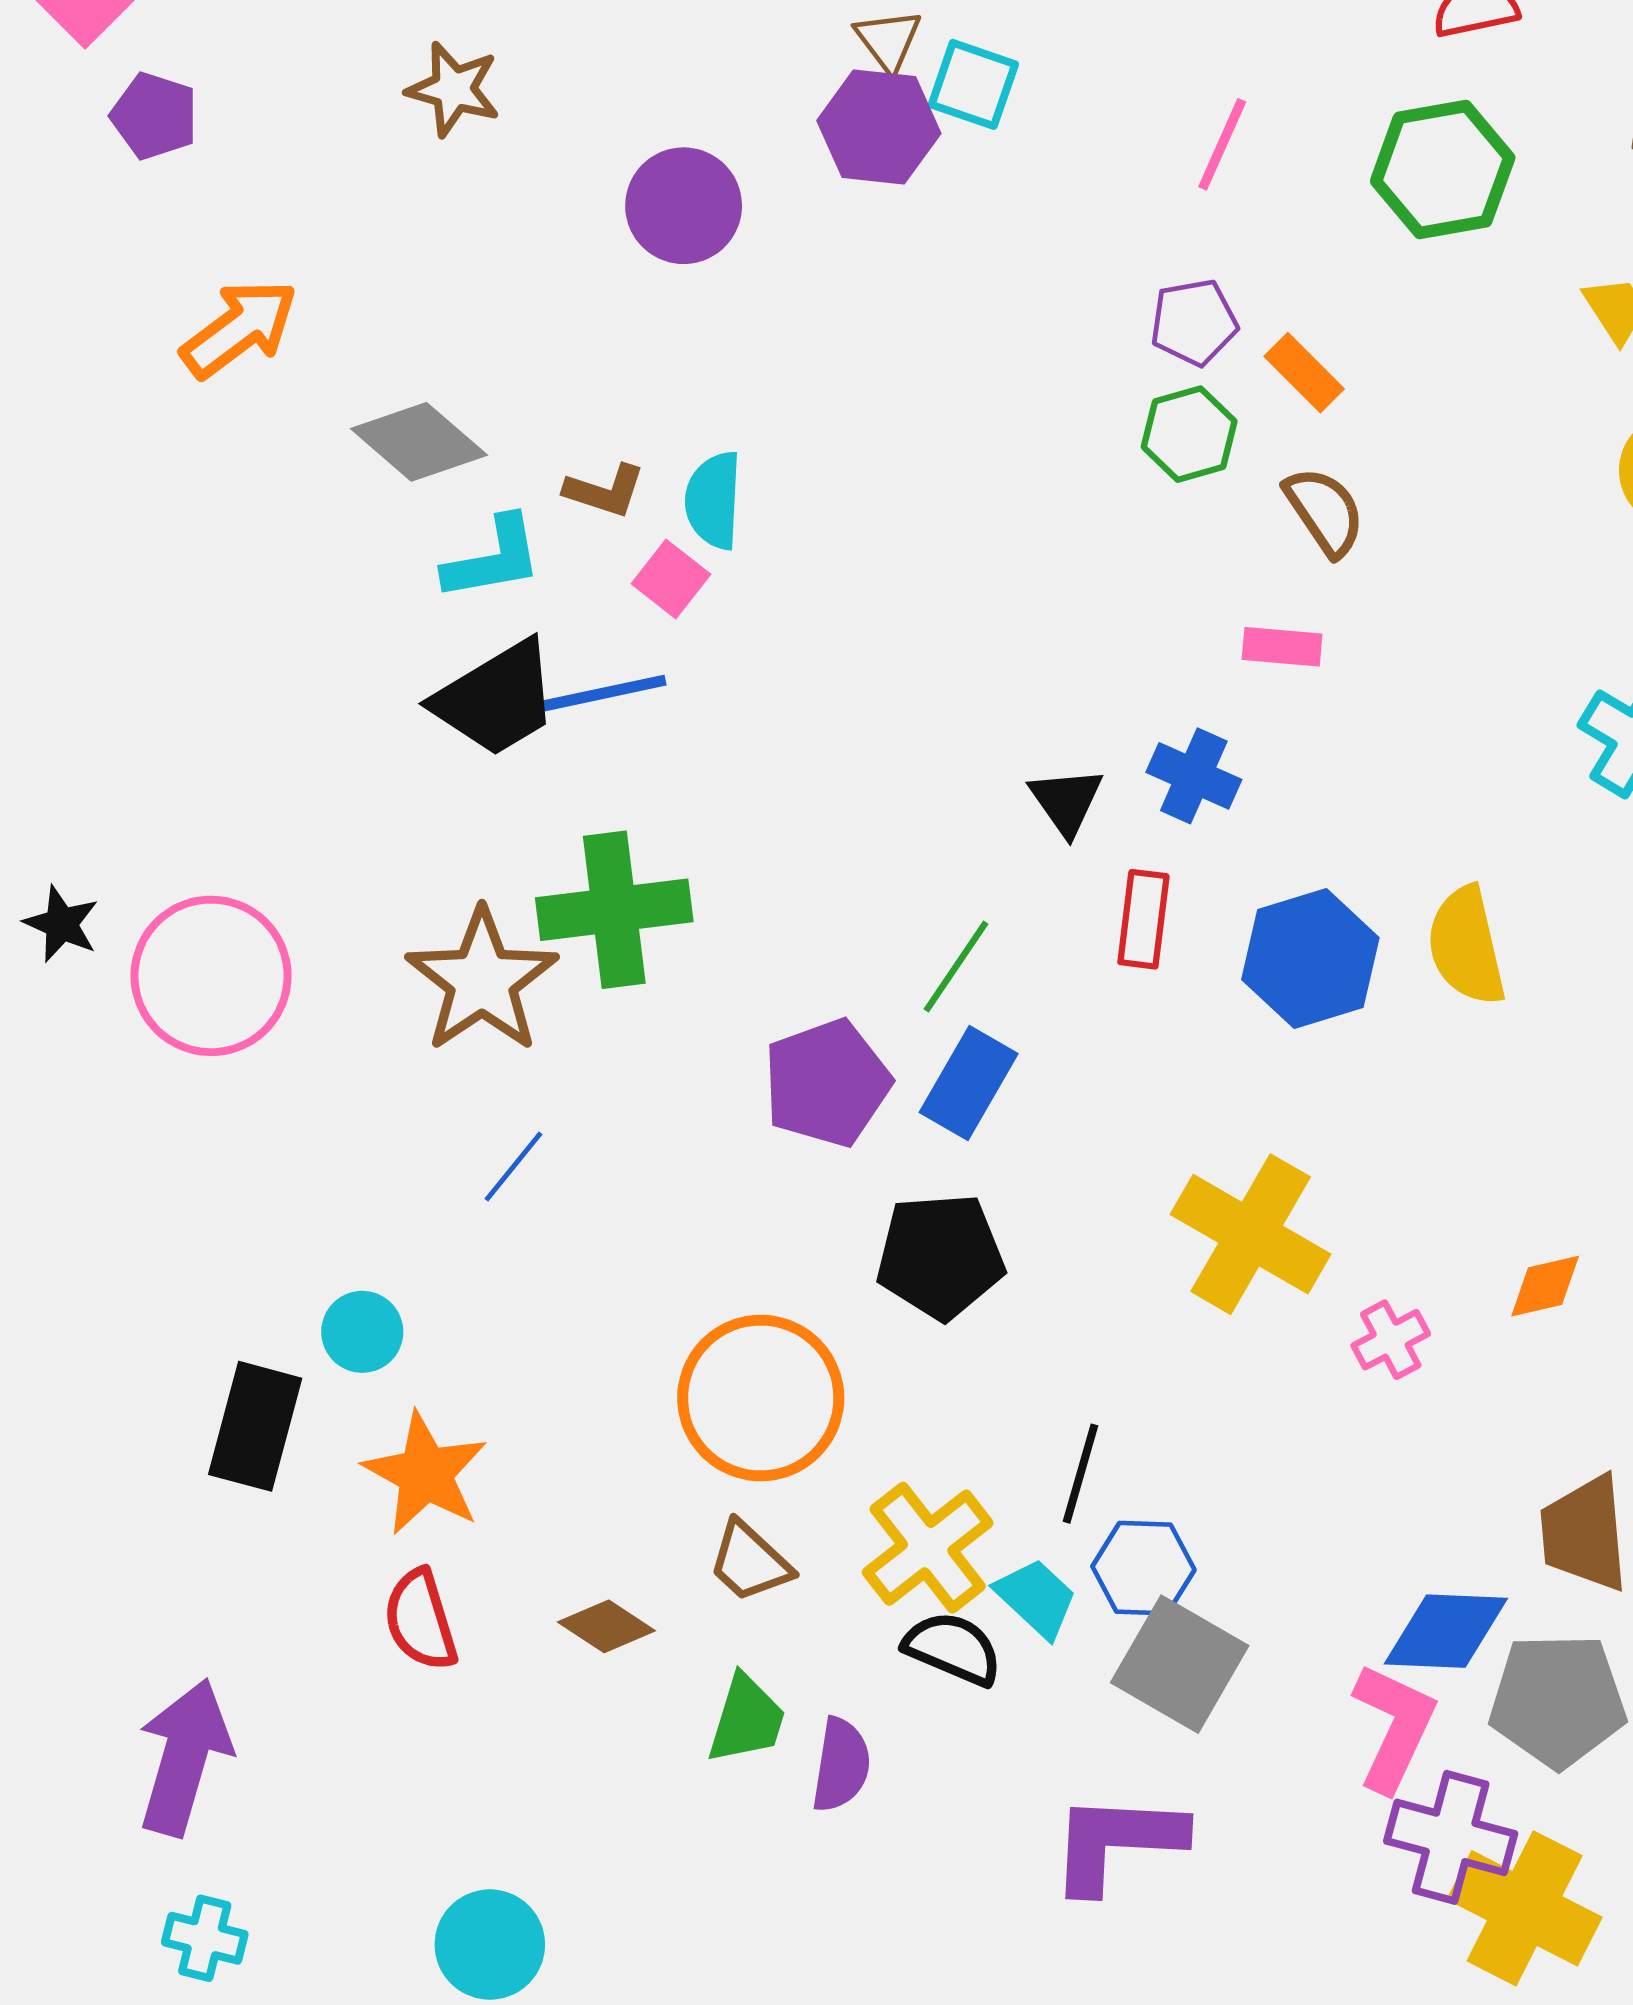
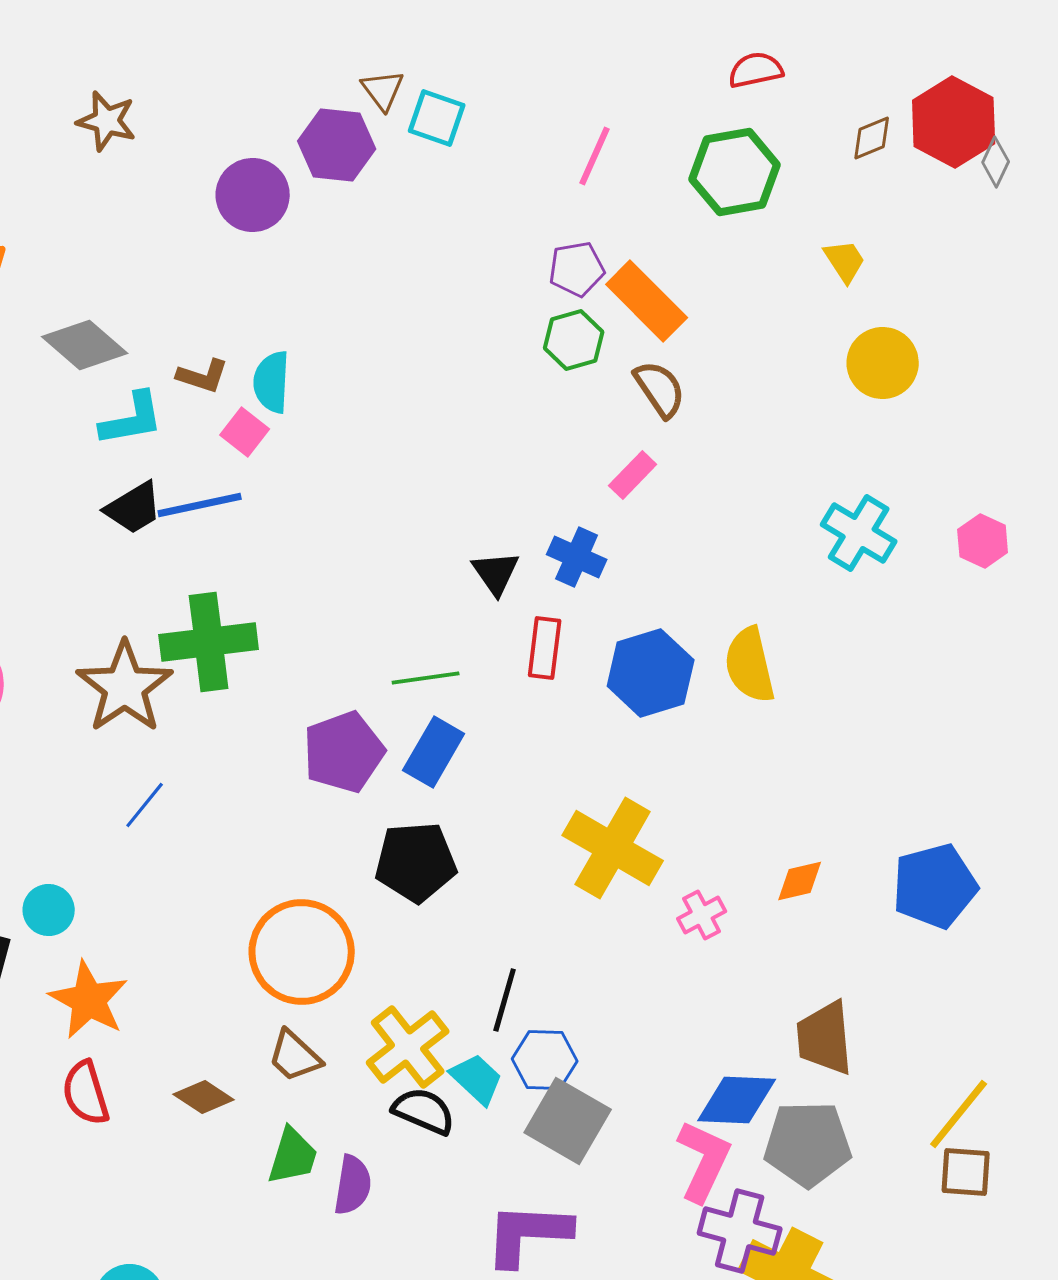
purple hexagon: (879, 127) -> (337, 145), moved
orange rectangle: (1304, 373) -> (647, 301), size x1.6
pink rectangle: (1282, 647) -> (633, 475), turned -51
black trapezoid: (496, 699) -> (134, 508), size x0.7
green line: (956, 966) -> (426, 678), turned 48

